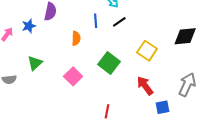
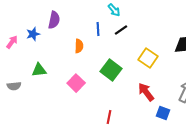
green triangle: (35, 63) -> (39, 70), turned 35
blue square: (163, 107) -> (163, 113), turned 32

